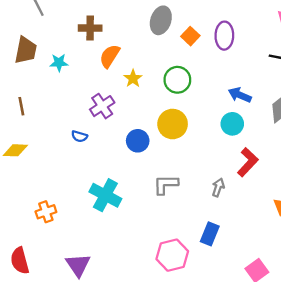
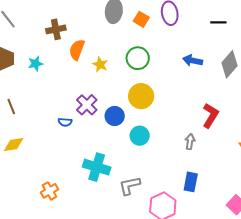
purple cross: (102, 106) -> (87, 105), moved
cyan circle: (232, 124) -> (140, 136), moved
gray L-shape: (166, 184) -> (130, 186), moved

